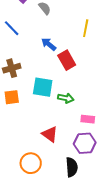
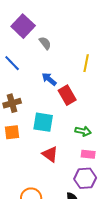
green arrow: (66, 98) -> (83, 131), moved
red triangle: (50, 134) -> (50, 154), moved

